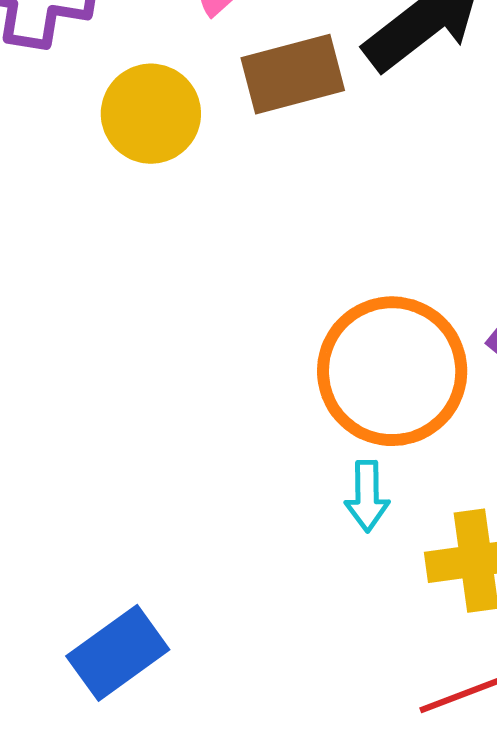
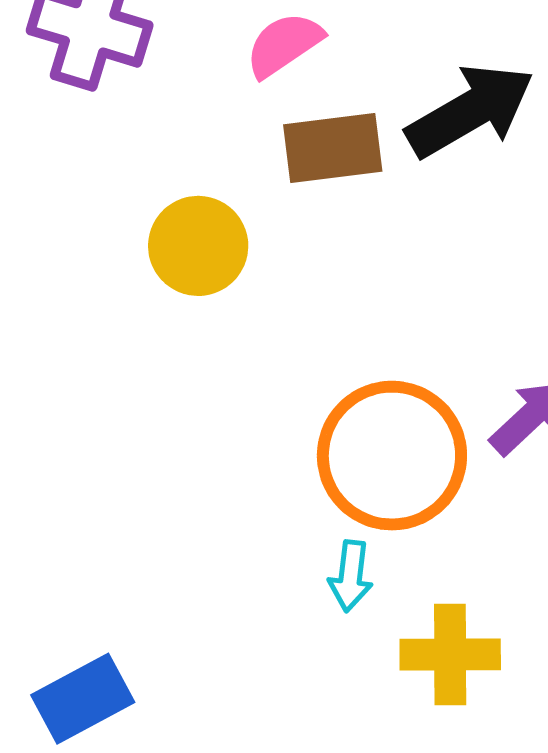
yellow circle: (151, 114) -> (198, 246), moved

